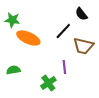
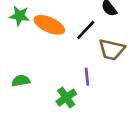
orange ellipse: (28, 38) -> (49, 25), moved

